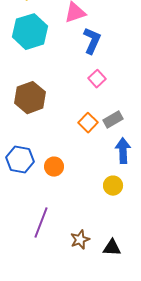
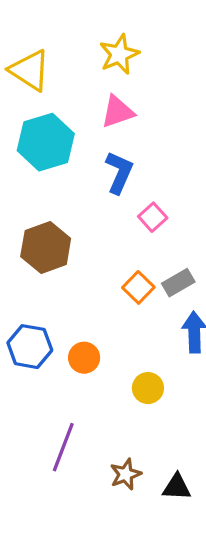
blue L-shape: (92, 41) -> (119, 172), moved
yellow circle: (113, 186) -> (148, 388), moved

